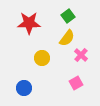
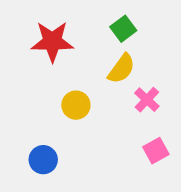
pink square: (76, 83) -> (156, 151), moved

